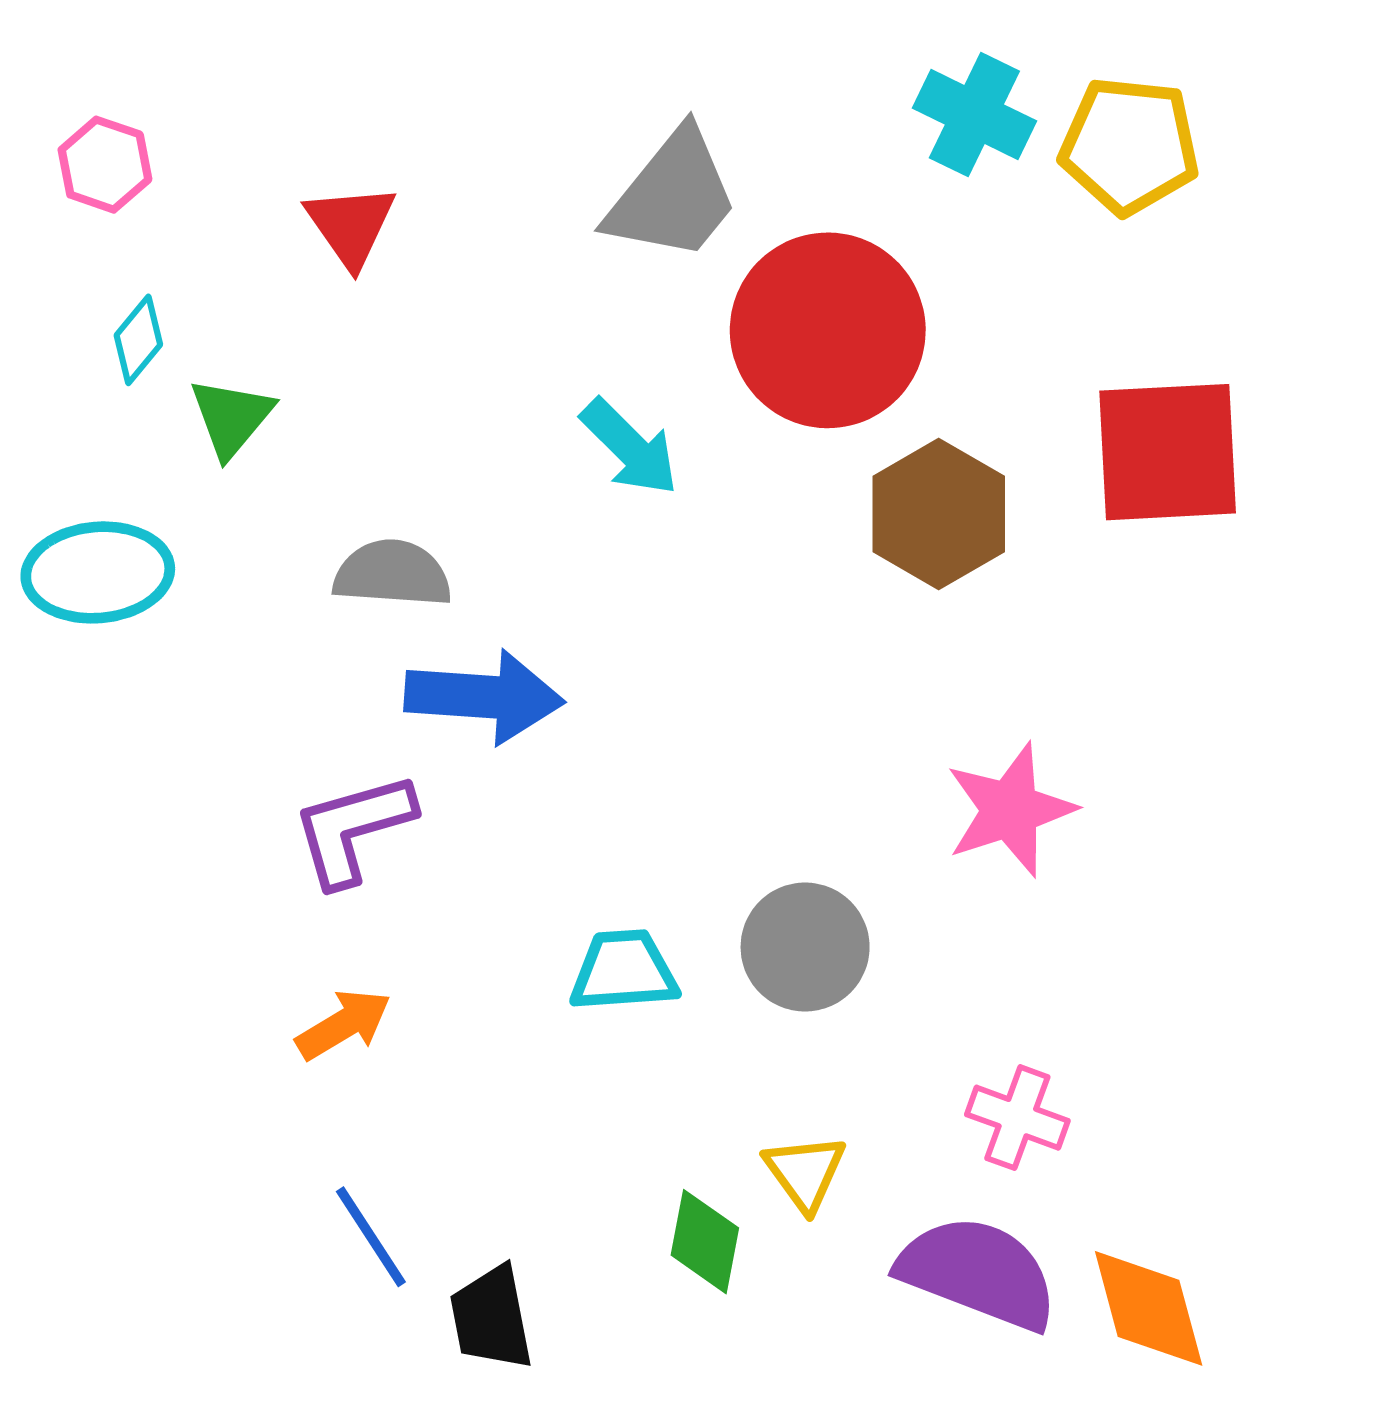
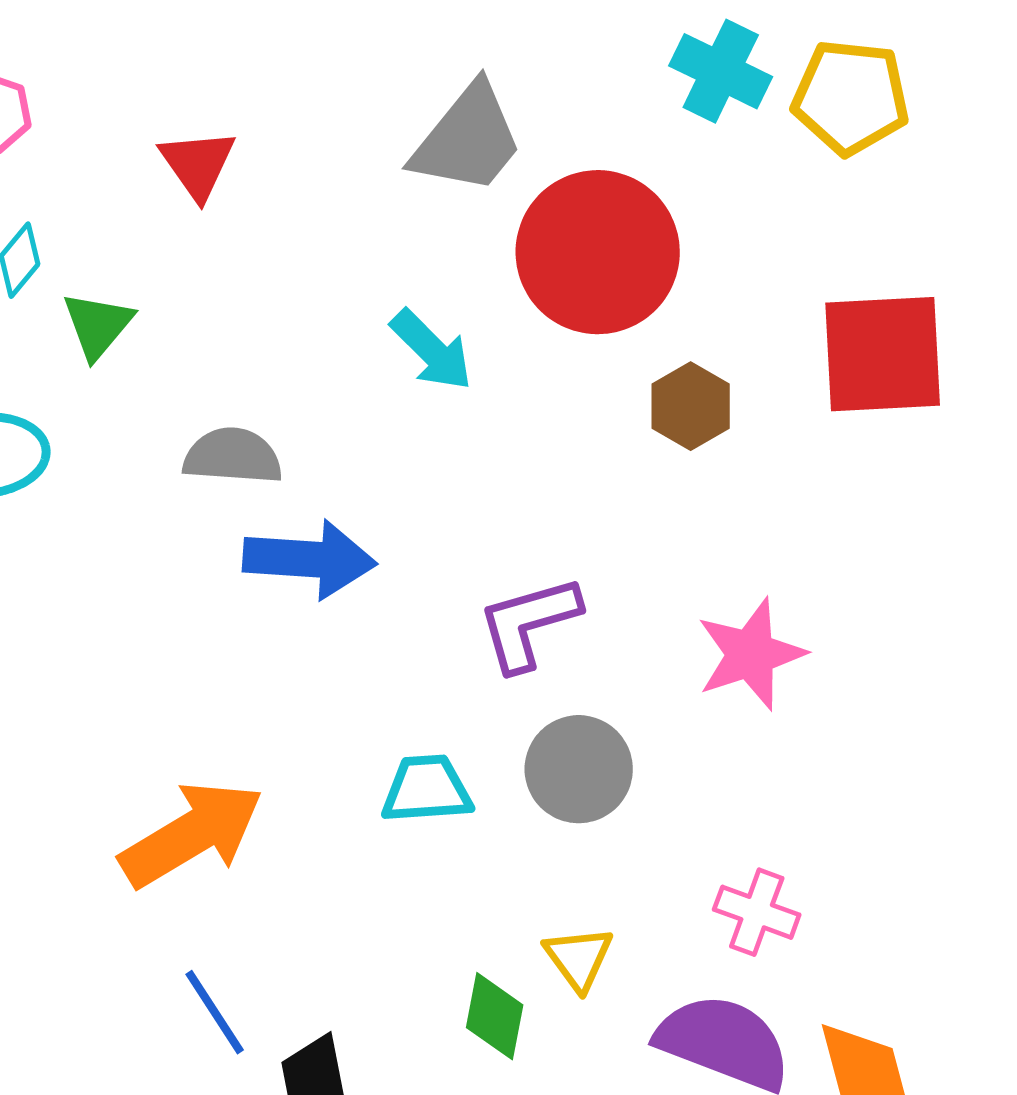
brown hexagon: (939, 514) -> (691, 406), size x0.7
purple L-shape: (353, 829) -> (529, 623), moved
orange arrow: (343, 1025) -> (192, 834), size x1.8

